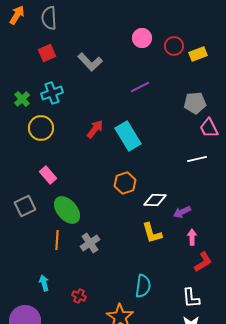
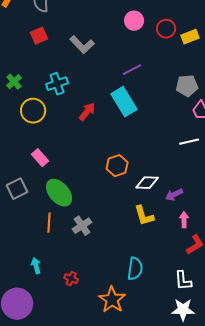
cyan cross: (52, 93) -> (57, 84), moved
cyan rectangle: (128, 136) -> (124, 102), moved

